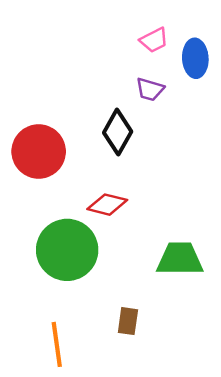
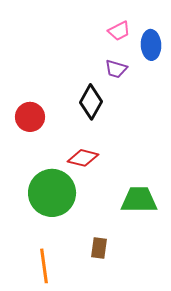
red circle: (39, 151) -> (30, 117), size x0.7

